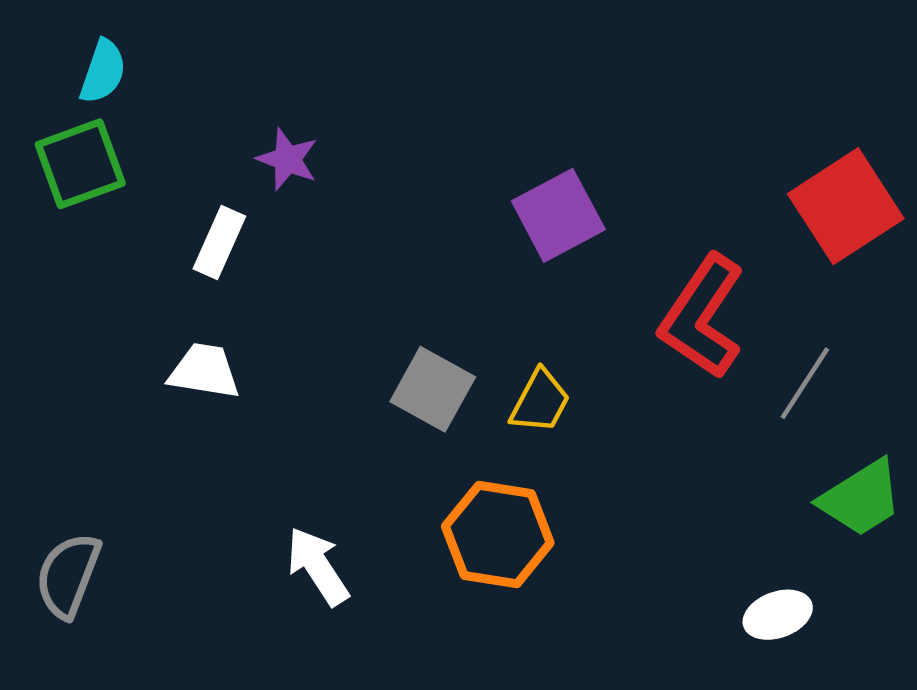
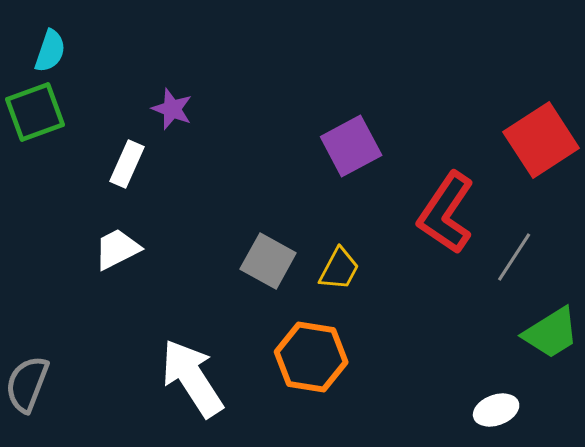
white trapezoid: (204, 371) -> (117, 249), turned -36
white arrow: (318, 566) -> (192, 378), size x1.5

